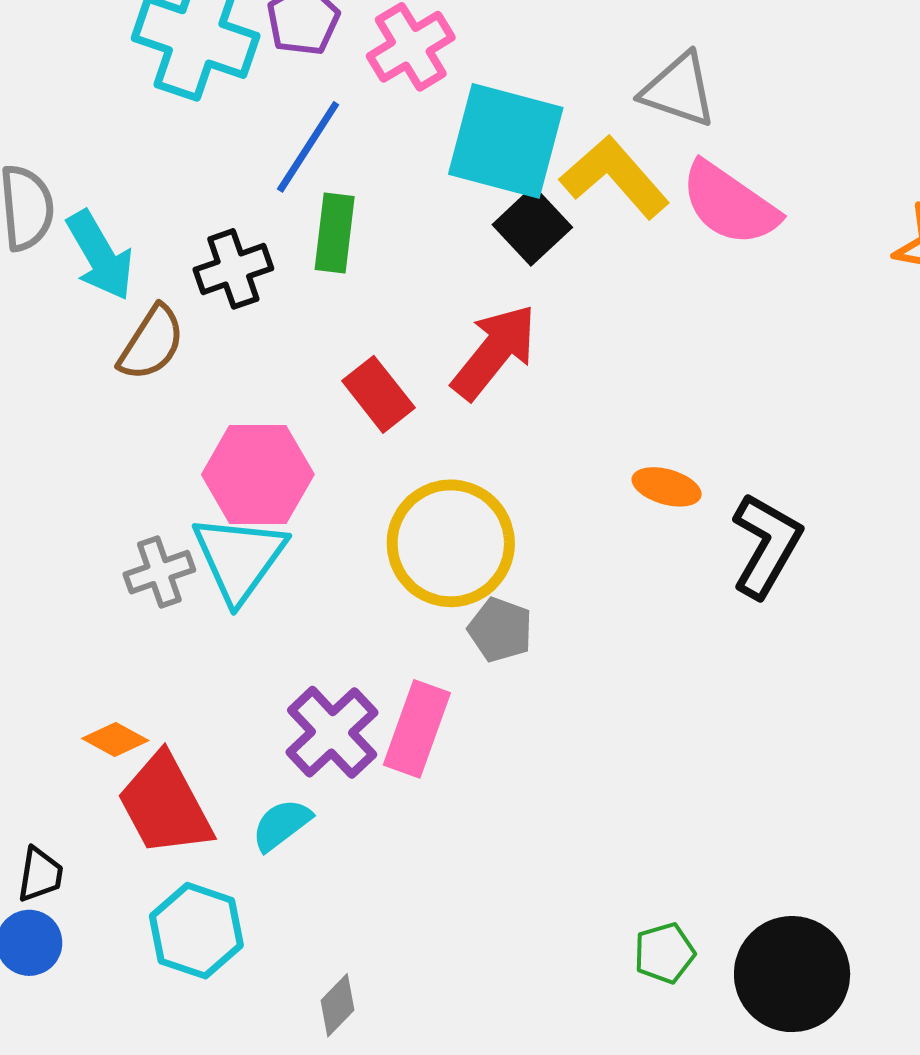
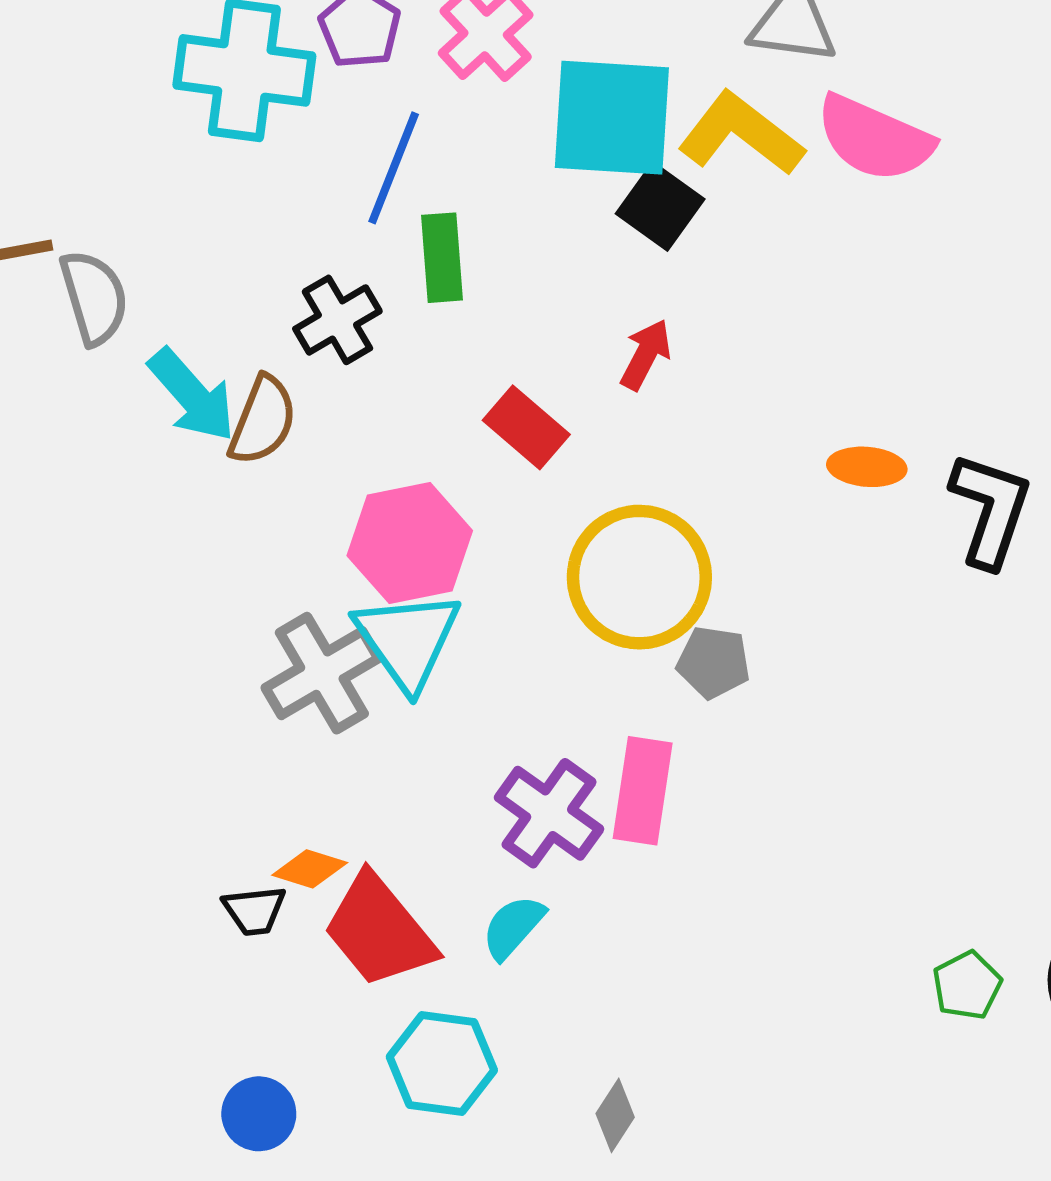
cyan arrow: (100, 255) -> (192, 395), moved
red arrow: (494, 352) -> (646, 355), size x0.6
gray cross: (159, 572) -> (322, 673), size x1.5
black trapezoid: (40, 875) -> (254, 911), moved, turned 86

